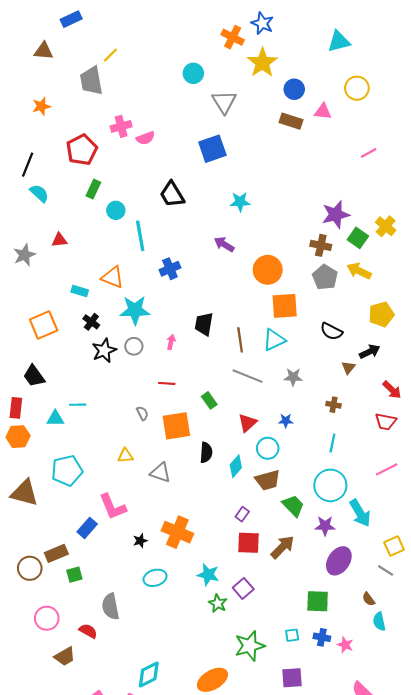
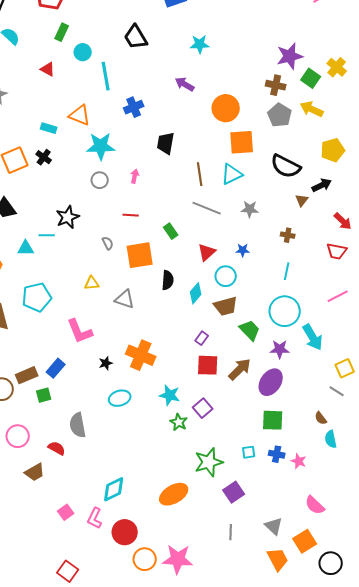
red triangle: (59, 240) -> (48, 69), moved, turned 35
black cross: (91, 322) -> (44, 157), moved
black trapezoid: (204, 324) -> (166, 143), moved
black semicircle: (331, 331) -> (286, 166), size x1.4
black star: (104, 351) -> (68, 217), moved
blue rectangle: (87, 528) -> (56, 368), moved
purple ellipse: (339, 561) -> (271, 382), moved
purple square: (292, 678) -> (234, 492), moved, turned -30

